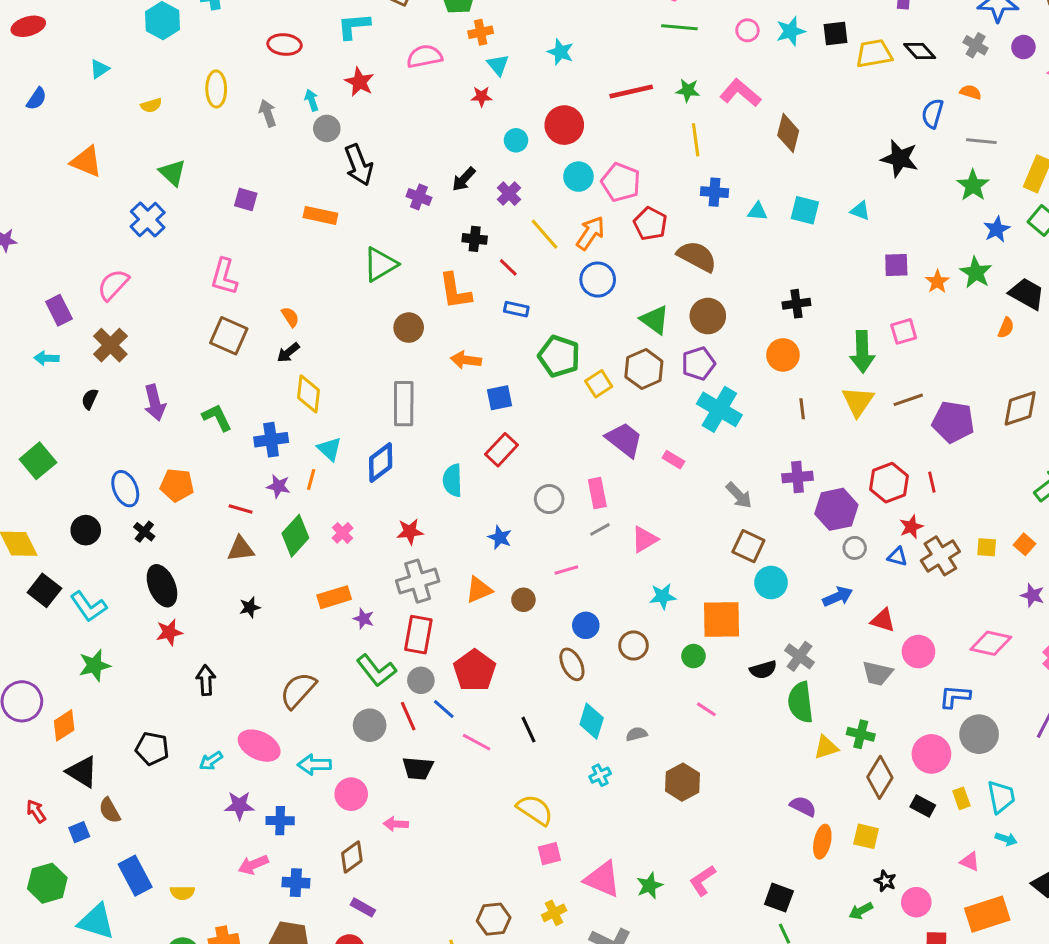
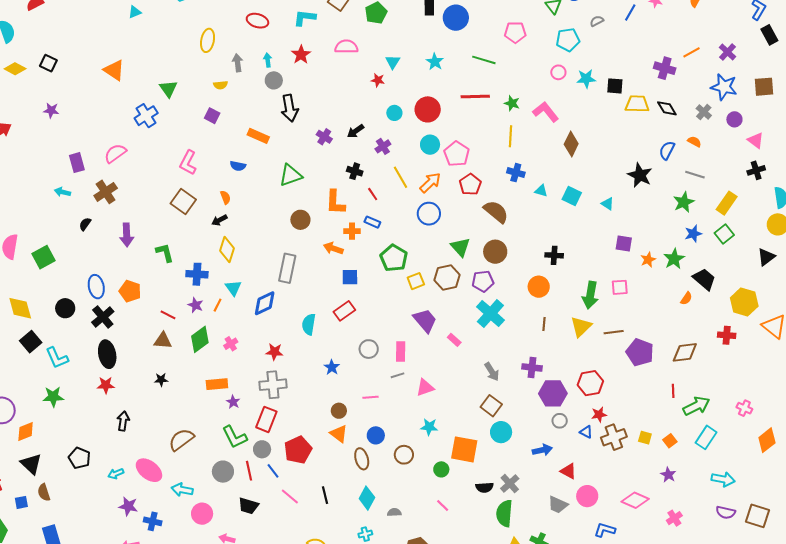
green line: (679, 27) -> (484, 60), moved
orange cross: (481, 32) -> (352, 231), moved
blue semicircle: (37, 99) -> (238, 166), moved, turned 56
yellow semicircle: (151, 105) -> (221, 85), moved
red line: (932, 482) -> (673, 391), moved
black cross: (144, 532) -> (103, 317), size x1.6
orange triangle: (479, 590) -> (339, 434), moved, turned 48

